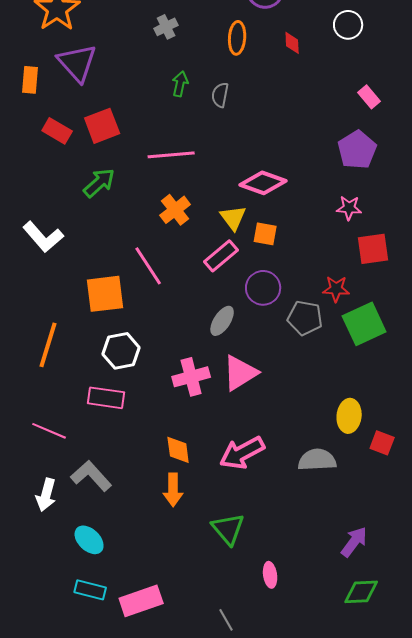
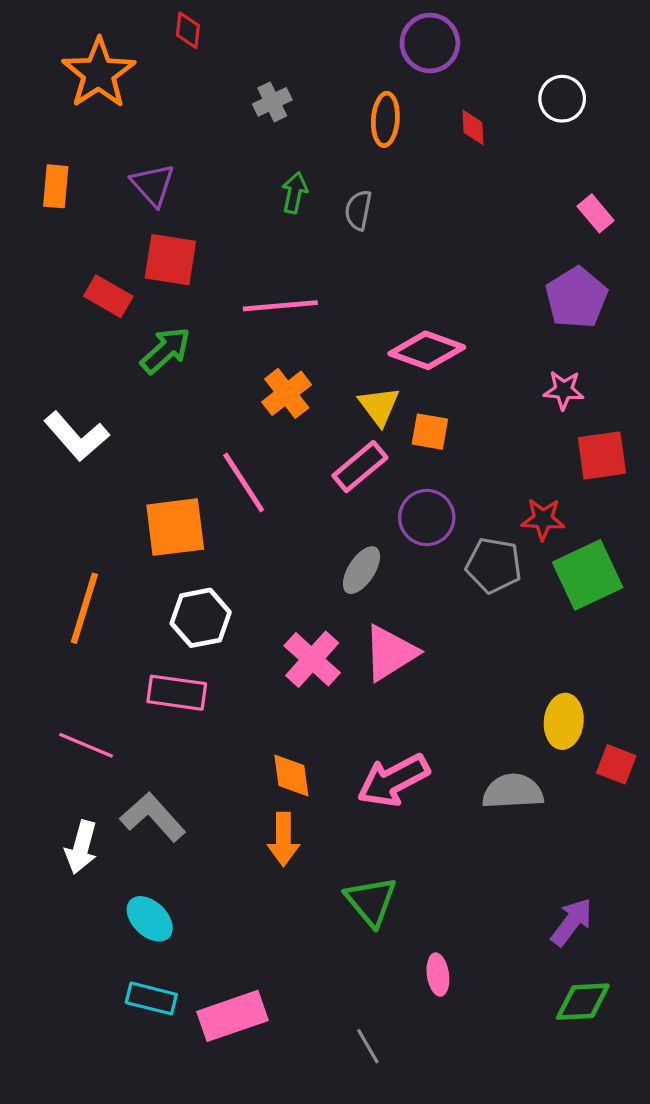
purple triangle: (77, 63) -> (153, 185), moved, size x0.7
red square: (102, 126) -> (170, 260), turned 30
red rectangle: (57, 131) -> (108, 296), moved
pink cross: (191, 377) -> (312, 659), turned -33

